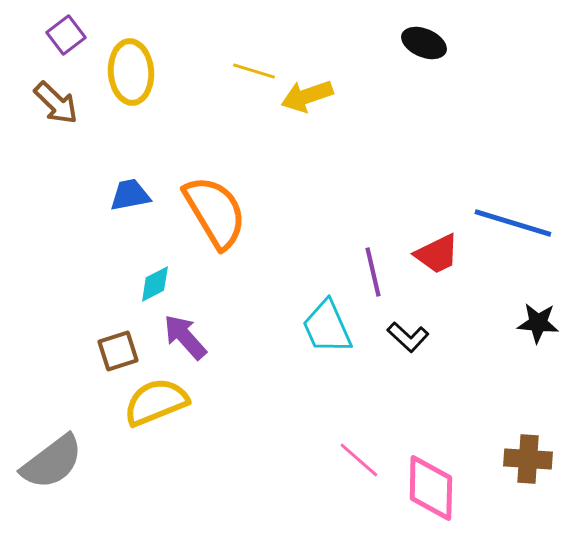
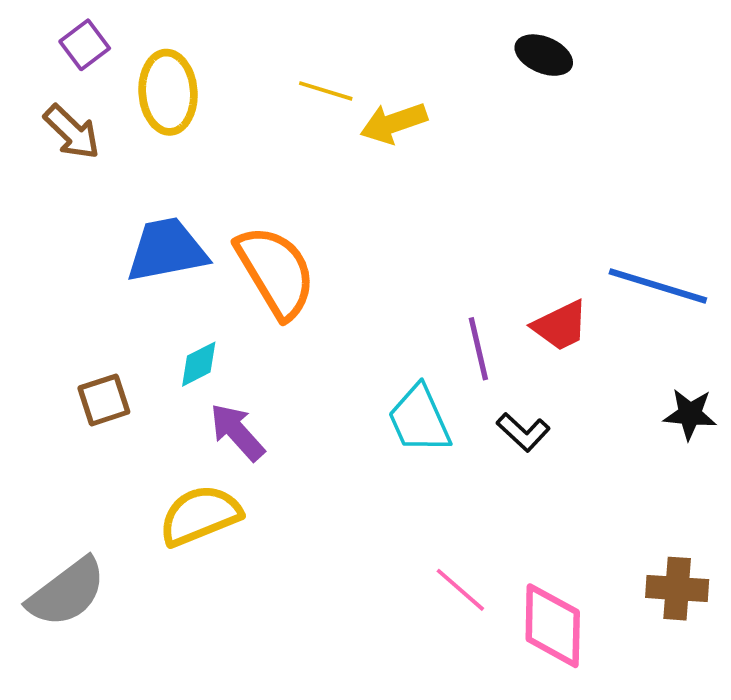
blue trapezoid: (130, 195) -> (167, 250), size x1.6
brown square: (118, 351) -> (104, 400), moved

